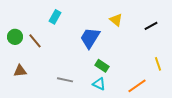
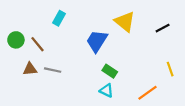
yellow triangle: (116, 20) -> (125, 22), size x1.5
brown triangle: (20, 71) -> (30, 69), moved
gray line: (65, 80) -> (53, 70), moved

